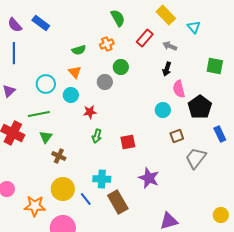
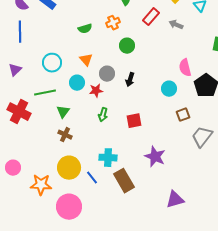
black arrow: (167, 69) -> (130, 80), moved
orange triangle: (75, 72) -> (86, 60), moved
gray circle: (105, 82) -> (107, 74), moved
cyan circle: (71, 95) -> (77, 83), moved
green triangle: (46, 137) -> (63, 112), moved

